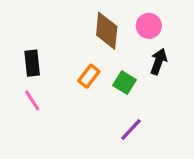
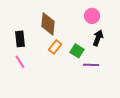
brown diamond: (107, 31) -> (48, 24), moved
purple line: (131, 130) -> (91, 65), moved, turned 49

